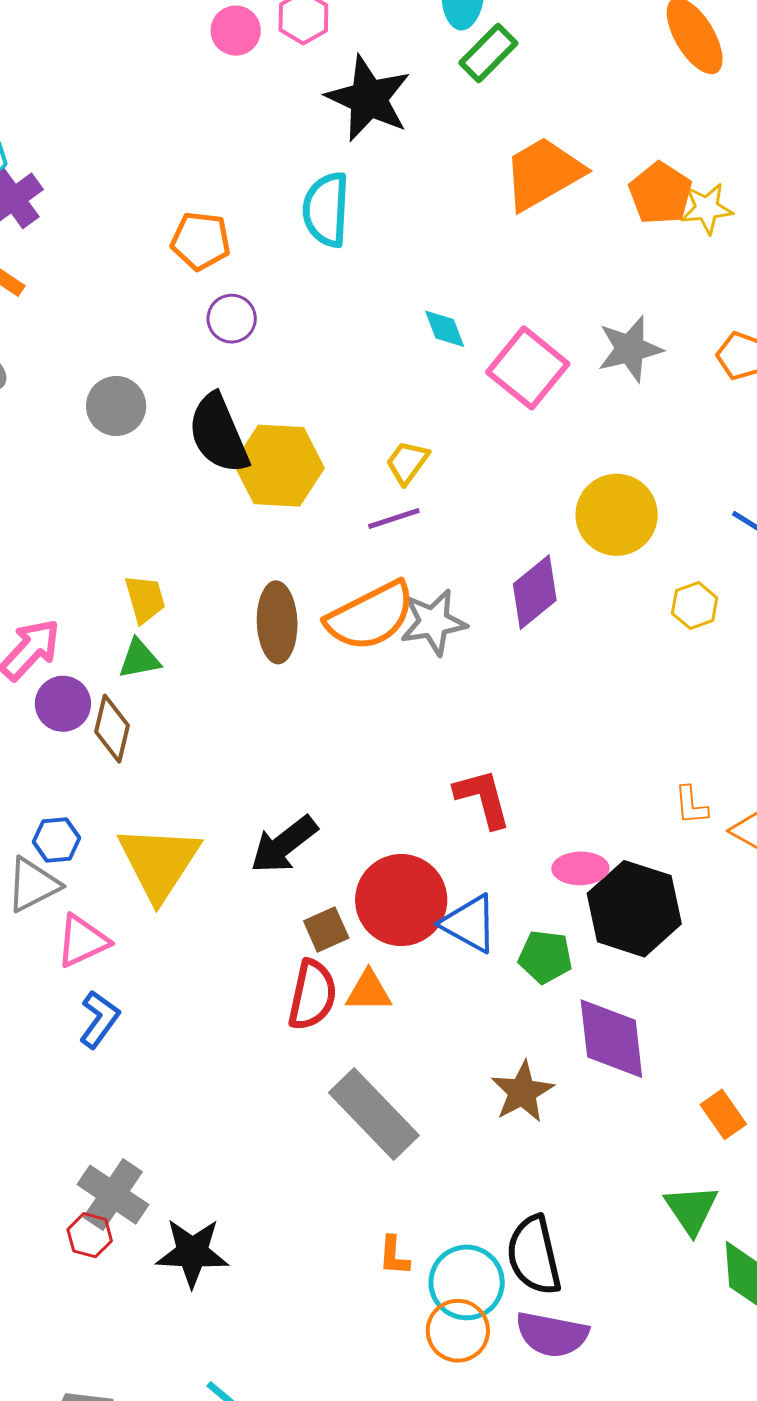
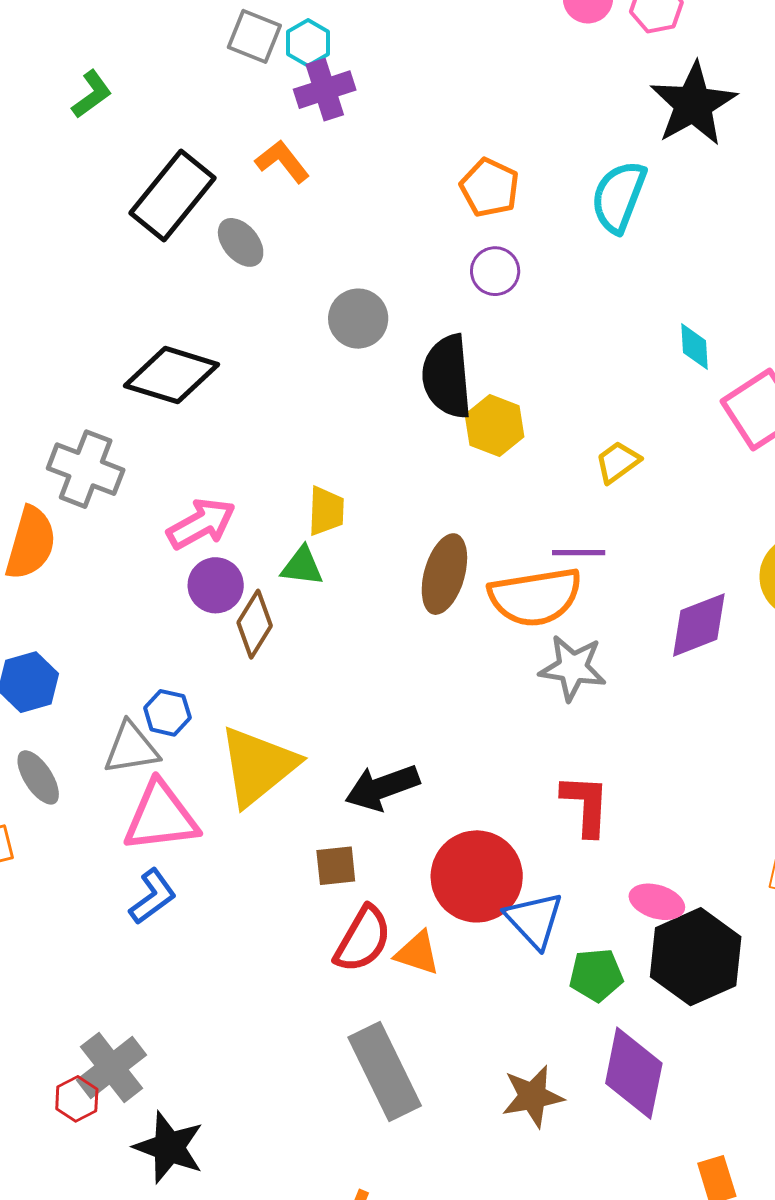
yellow hexagon: (279, 466) -> (495, 426), size x0.7
purple line: (394, 518) -> (579, 553), moved
gray star: (433, 622) -> (573, 668), moved
brown square: (326, 929) -> (336, 866), moved
pink triangle: (82, 941) -> (161, 817), size x1.4
green pentagon: (545, 957) -> (596, 975), turned -30

